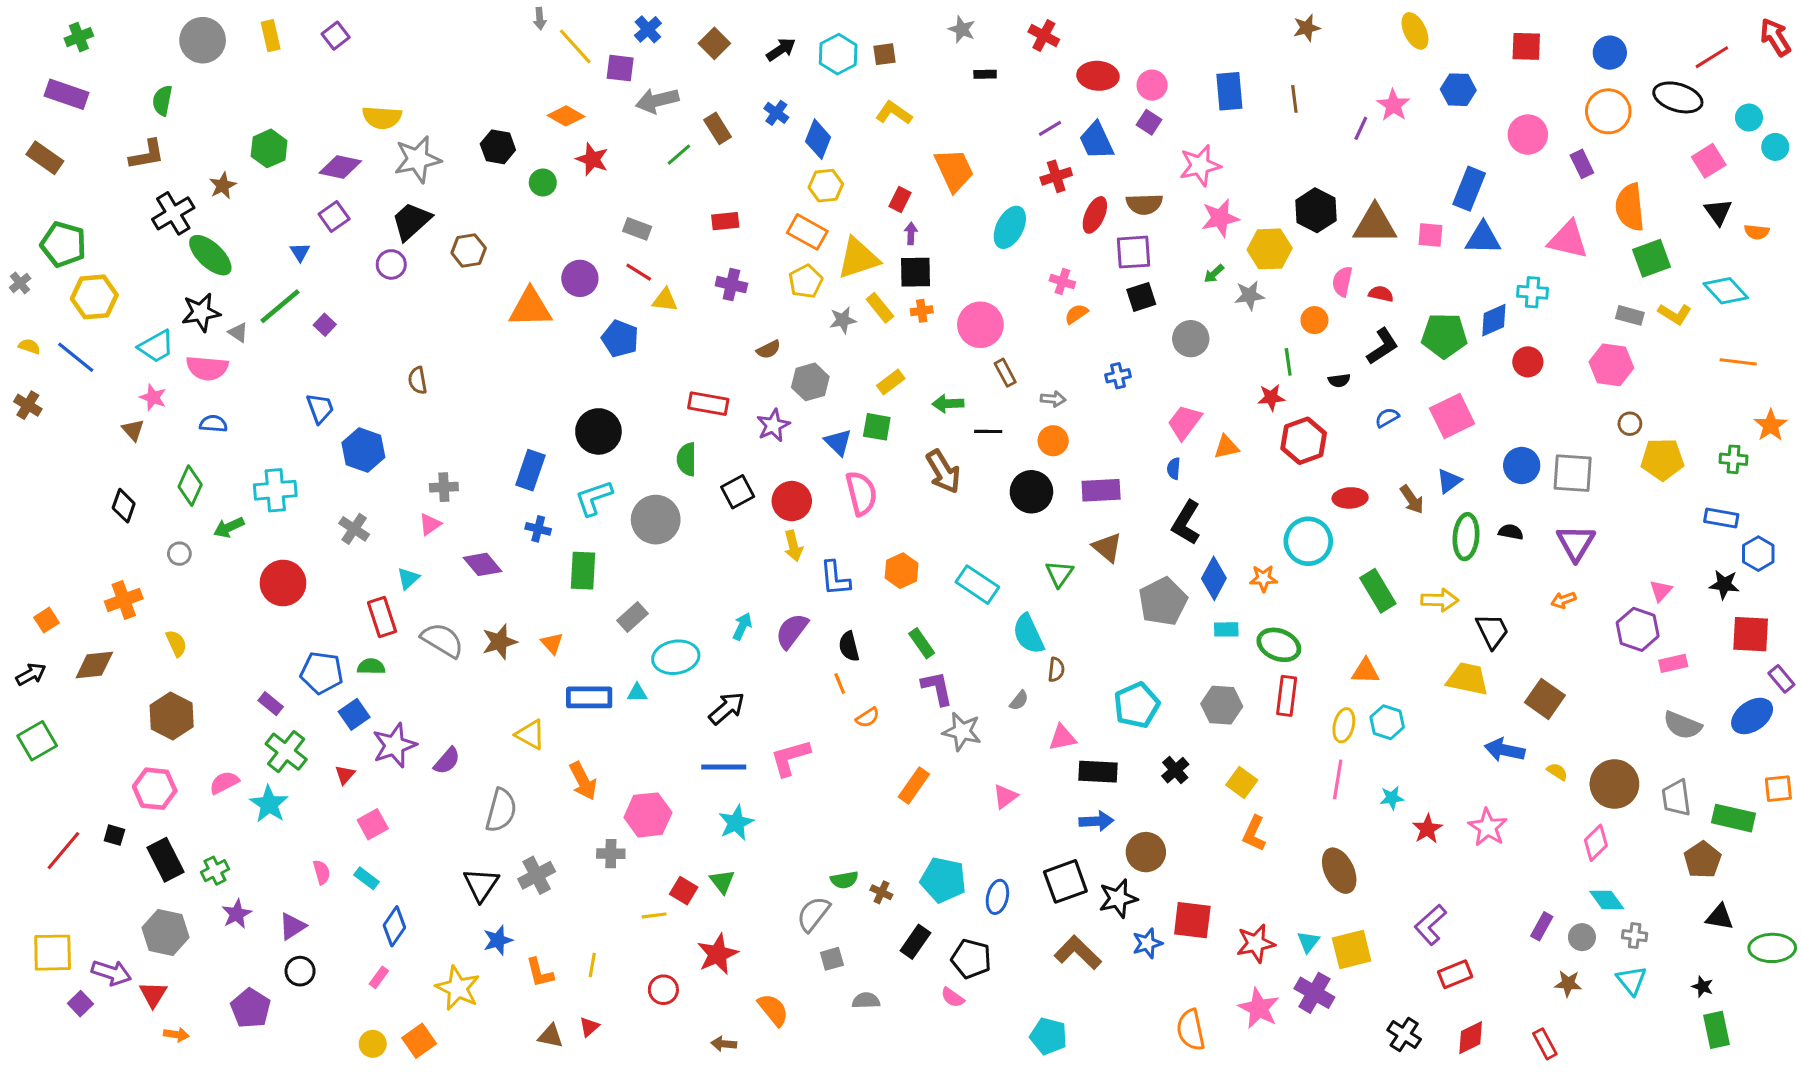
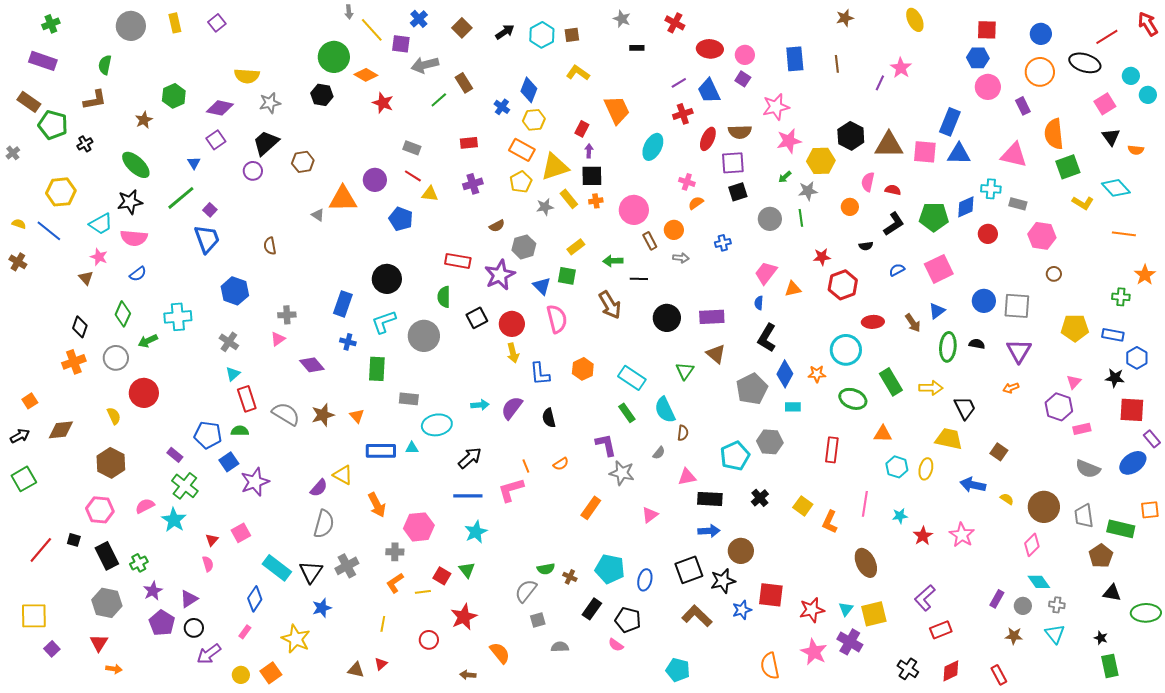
blue hexagon: (1458, 90) -> (978, 58), moved
blue cross: (776, 113) -> (502, 107), moved
gray star: (418, 159) -> (270, 103), size x0.7
green circle: (543, 182) -> (334, 57), moved, size x1.8
black cross: (173, 213) -> (85, 144), moved, size x0.6
pink square: (1430, 235) -> (925, 152), size x1.4
green pentagon: (63, 244) -> (53, 125), moved
gray cross: (20, 283) -> (13, 153), moved
purple cross: (731, 285) -> (473, 184), turned -30
gray rectangle: (1630, 315) -> (1018, 204), moved
gray triangle: (238, 332) -> (318, 215), moved
green line: (1288, 362) -> (801, 218), moved
blue trapezoid: (320, 408) -> (207, 239), moved, size x1.4
blue semicircle: (213, 424) -> (138, 274), turned 138
purple star: (773, 425) -> (500, 275), size x1.4
orange circle: (1053, 441) -> (674, 230), moved
yellow pentagon: (1662, 459) -> (1075, 328), moved
gray circle: (179, 554) -> (116, 358), size x1.6
cyan triangle: (408, 578) -> (233, 374), moved
red circle: (283, 583) -> (144, 393), moved
orange cross: (124, 600) -> (74, 362), moved
gray rectangle: (632, 617) -> (409, 399), turned 48
cyan arrow: (742, 626) -> (480, 405), turned 60
green rectangle: (922, 643) -> (627, 413), moved
green ellipse: (1279, 645) -> (853, 399), moved
orange line: (840, 684) -> (526, 466), moved
brown square: (1545, 699) -> (999, 452), size x0.7
gray hexagon: (1222, 705) -> (770, 442), moved
yellow ellipse: (1344, 725) -> (926, 469), moved
purple semicircle: (447, 761) -> (319, 488), moved
red triangle: (345, 775) -> (212, 540), moved
orange L-shape: (1254, 834) -> (830, 522), moved
cyan rectangle: (367, 878) -> (277, 568), moved, size x1.8
purple arrow: (111, 973) -> (209, 654), moved, turned 125
orange L-shape: (540, 973) -> (395, 583), moved, turned 70
purple pentagon: (251, 1008) -> (162, 623), moved

